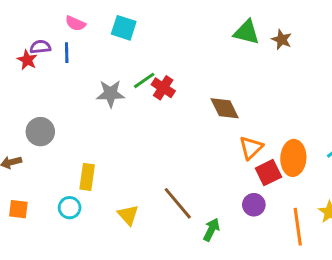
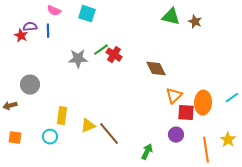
red square: (268, 173) -> (186, 113), turned 30
brown line: (178, 203) -> (109, 134), moved
yellow triangle: (128, 215) -> (88, 126), moved, turned 49

